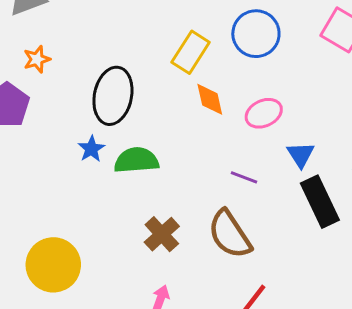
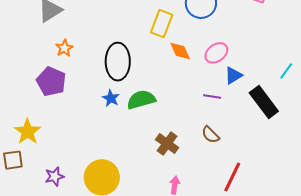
blue triangle: (301, 155) -> (233, 76), moved, turned 42
brown semicircle: (230, 234) -> (210, 135), size x0.6

